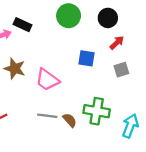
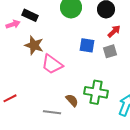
brown star: (15, 69) -> (34, 45), moved
gray square: (121, 70) -> (110, 51), moved
gray line: (47, 116) -> (52, 112), moved

